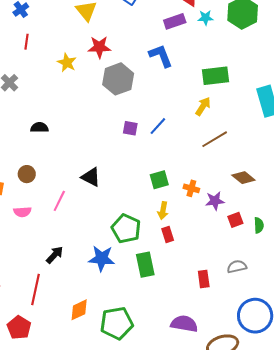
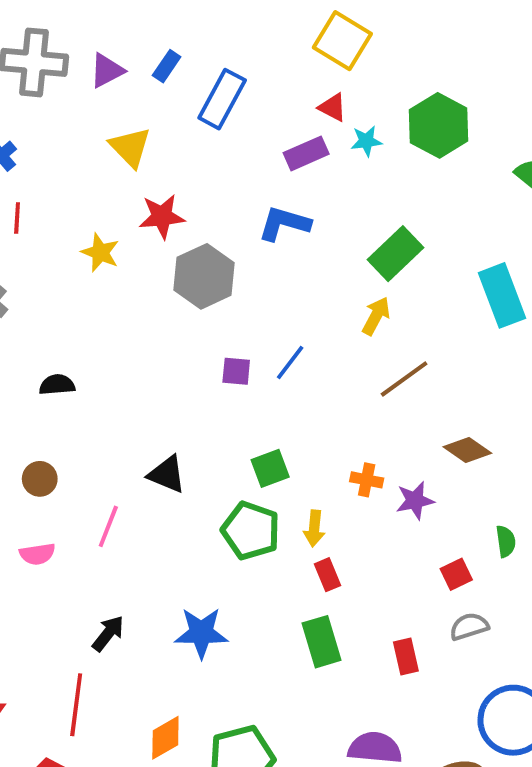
blue L-shape: (161, 56) -> (284, 223), turned -48
green rectangle: (215, 76) -> (395, 254), turned -32
green square: (159, 180) -> (270, 468), moved
red square: (235, 220) -> (456, 574), moved
green pentagon: (126, 229) -> (251, 531), moved
green rectangle: (145, 265) -> (322, 642), moved

